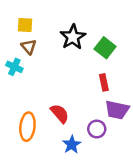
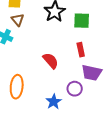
green square: (105, 48) -> (82, 21), turned -36
red semicircle: (60, 113) -> (51, 61), moved

